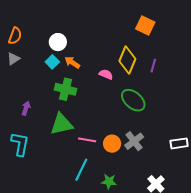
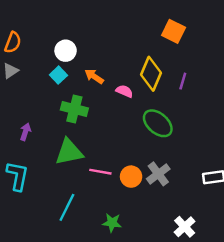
orange arrow: (72, 62) -> (94, 76), moved
cyan line: (81, 170) -> (67, 207), moved
green star: (109, 181) -> (112, 223), moved

